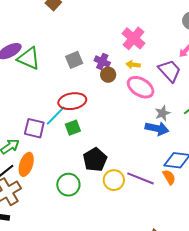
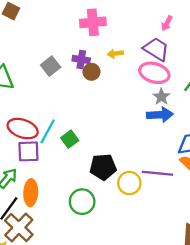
pink cross: (133, 38) -> (93, 22), moved, turned -30
pink ellipse: (141, 87) -> (154, 73), moved
red ellipse: (72, 101) -> (23, 129), moved, turned 44
black pentagon: (95, 160) -> (103, 167), turned -30

